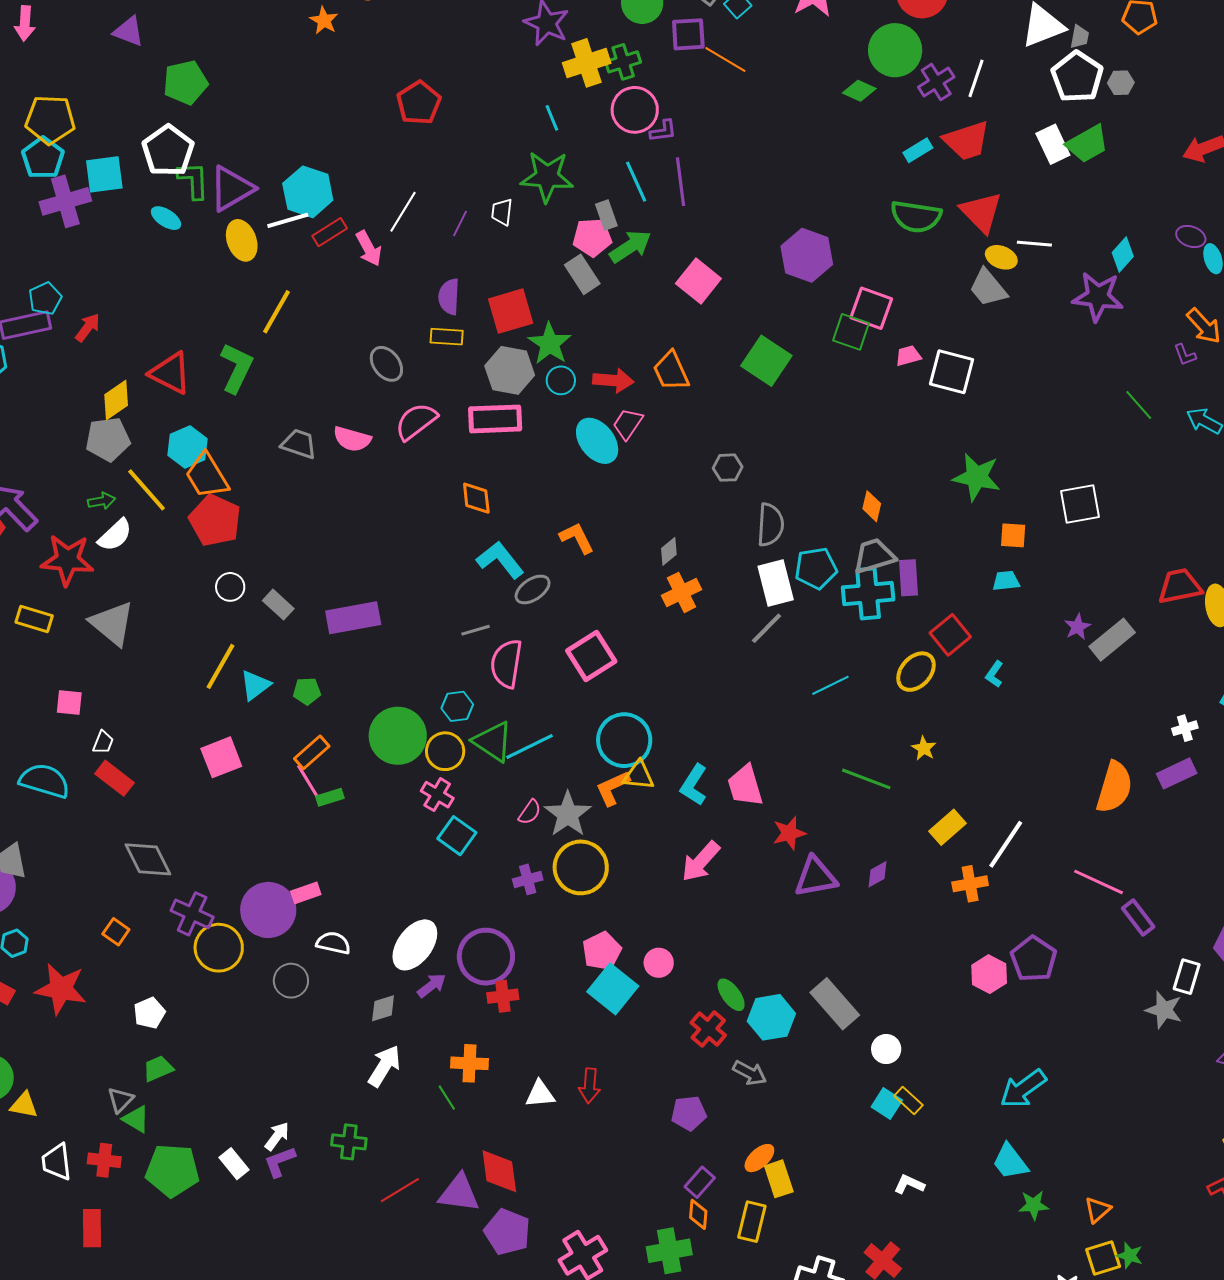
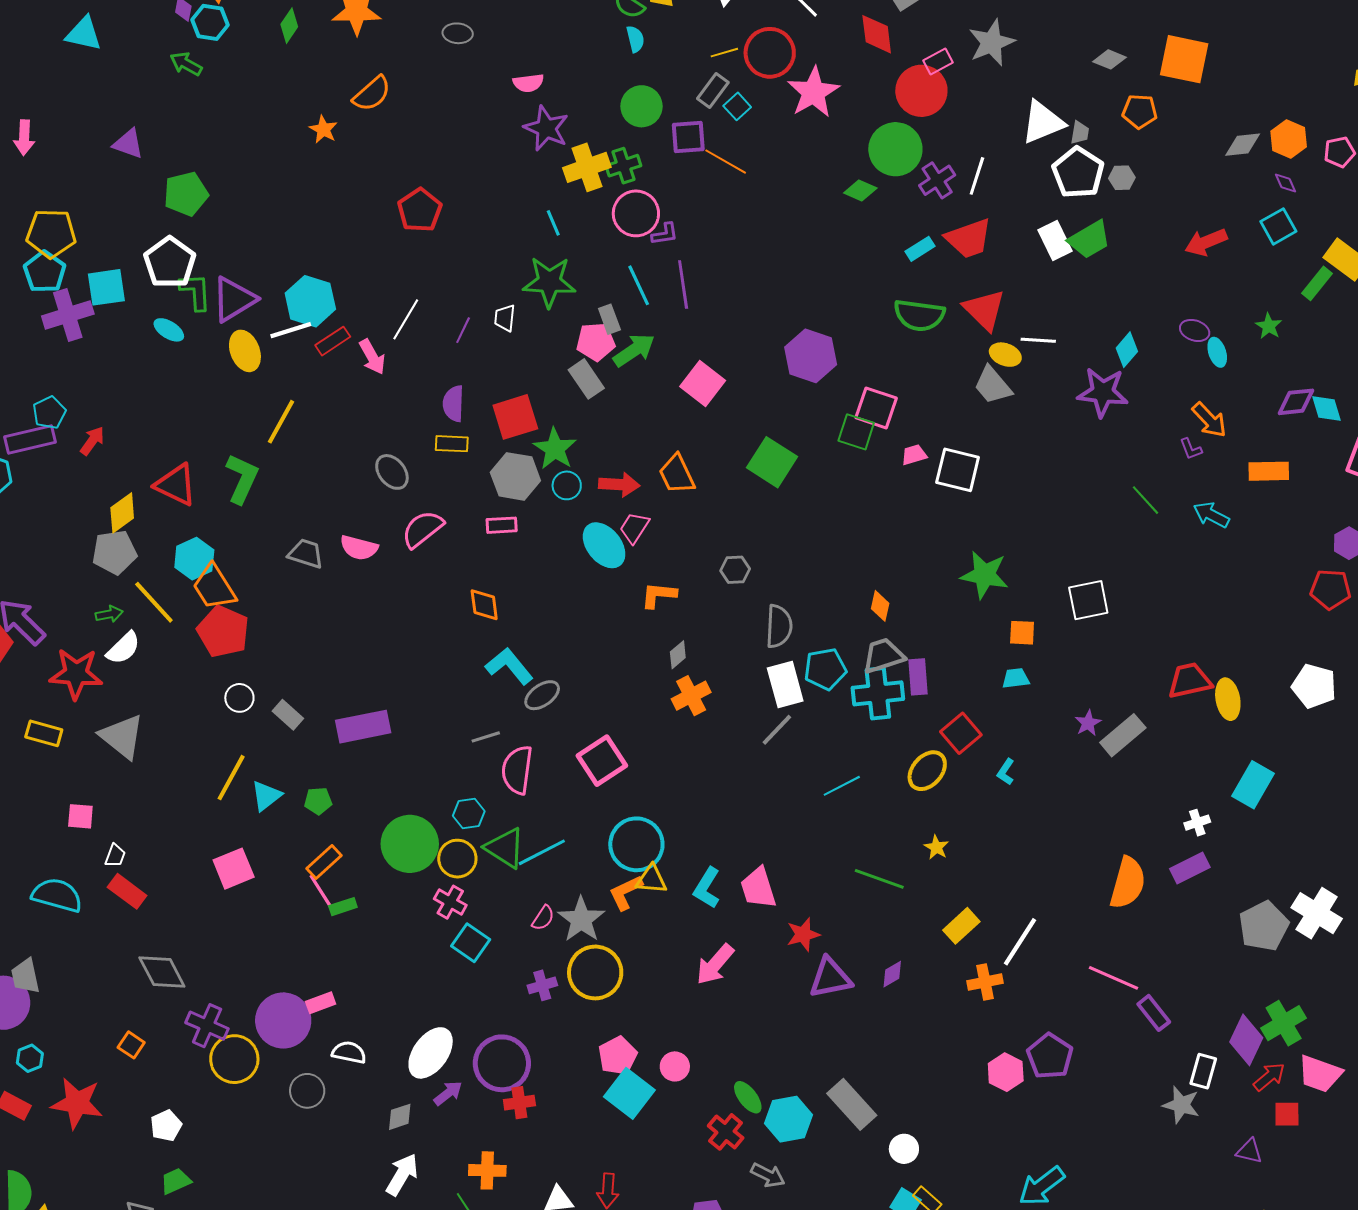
pink rectangle: (495, 419) -> (502, 525), size x0.6
orange L-shape: (577, 538) -> (659, 595), moved, turned -57

